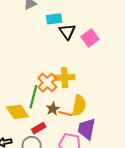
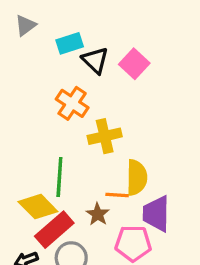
orange cross: (47, 83) -> (72, 103), moved
brown star: (53, 109) -> (98, 214), moved
red rectangle: (39, 128) -> (54, 230), moved, size x1.6

